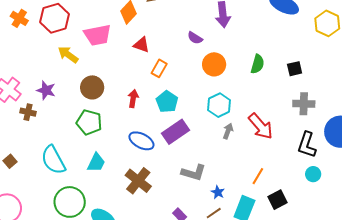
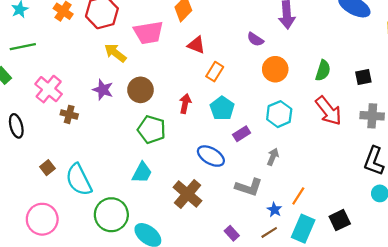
purple star: (46, 90) -> (103, 90), moved
green pentagon: (89, 122) -> (152, 130), moved
red arrow: (261, 126) -> (329, 111), moved
gray arrow: (228, 131) -> (273, 157), moved
purple rectangle: (175, 132) -> (242, 134), moved, size x0.6
blue ellipse: (141, 141) -> (211, 156), moved
cyan semicircle: (53, 160) -> (79, 180), moved
orange line: (258, 176) -> (298, 196), moved

